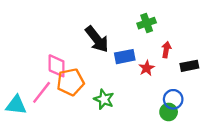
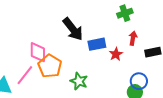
green cross: (147, 23) -> (125, 13), moved
orange pentagon: (70, 82) -> (50, 66), turned -30

